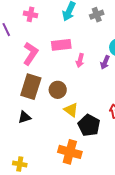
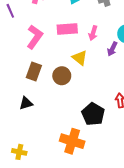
pink arrow: (80, 60) -> (93, 33), moved
brown rectangle: (31, 87) -> (34, 71), size x0.7
yellow triangle: (71, 110) -> (80, 58), moved

